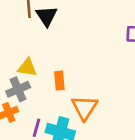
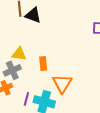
black triangle: (47, 16) -> (33, 15), turned -36

